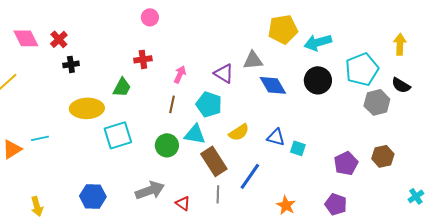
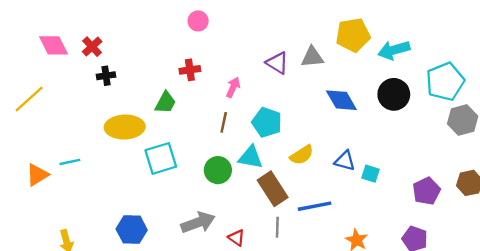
gray triangle: (253, 60) -> (312, 57), moved
purple triangle: (224, 73) -> (277, 63), moved
blue line: (250, 176) -> (315, 206), turned 44

